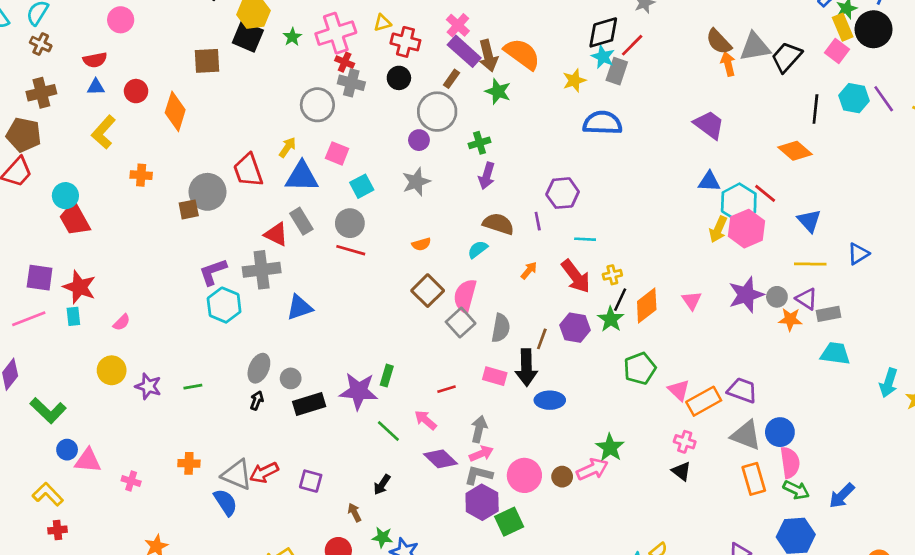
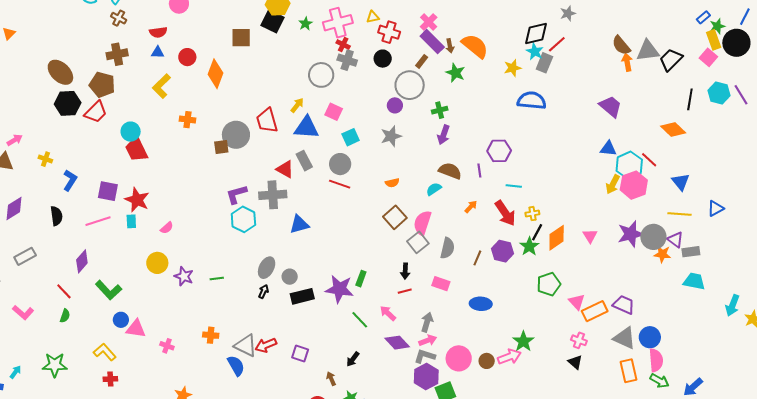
brown arrow: (488, 56) -> (450, 46), size x0.6
gray circle: (777, 297) -> (653, 237), size x1.6
black arrow: (526, 368) -> (405, 271), moved, size x0.6

